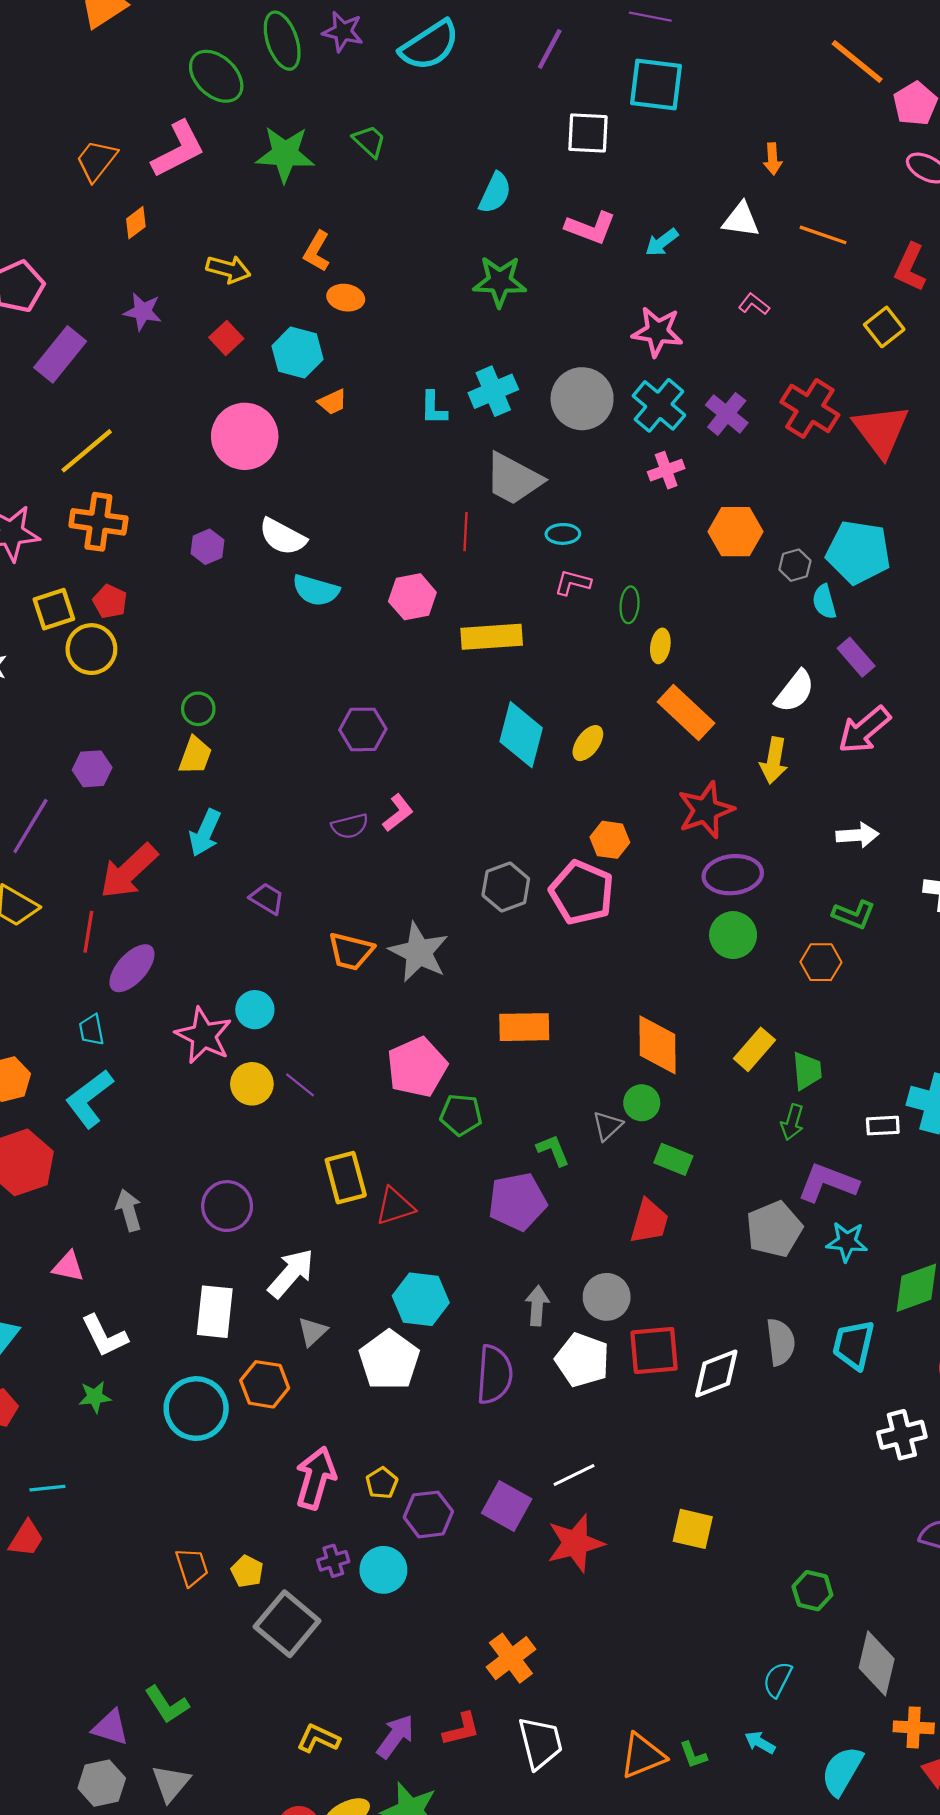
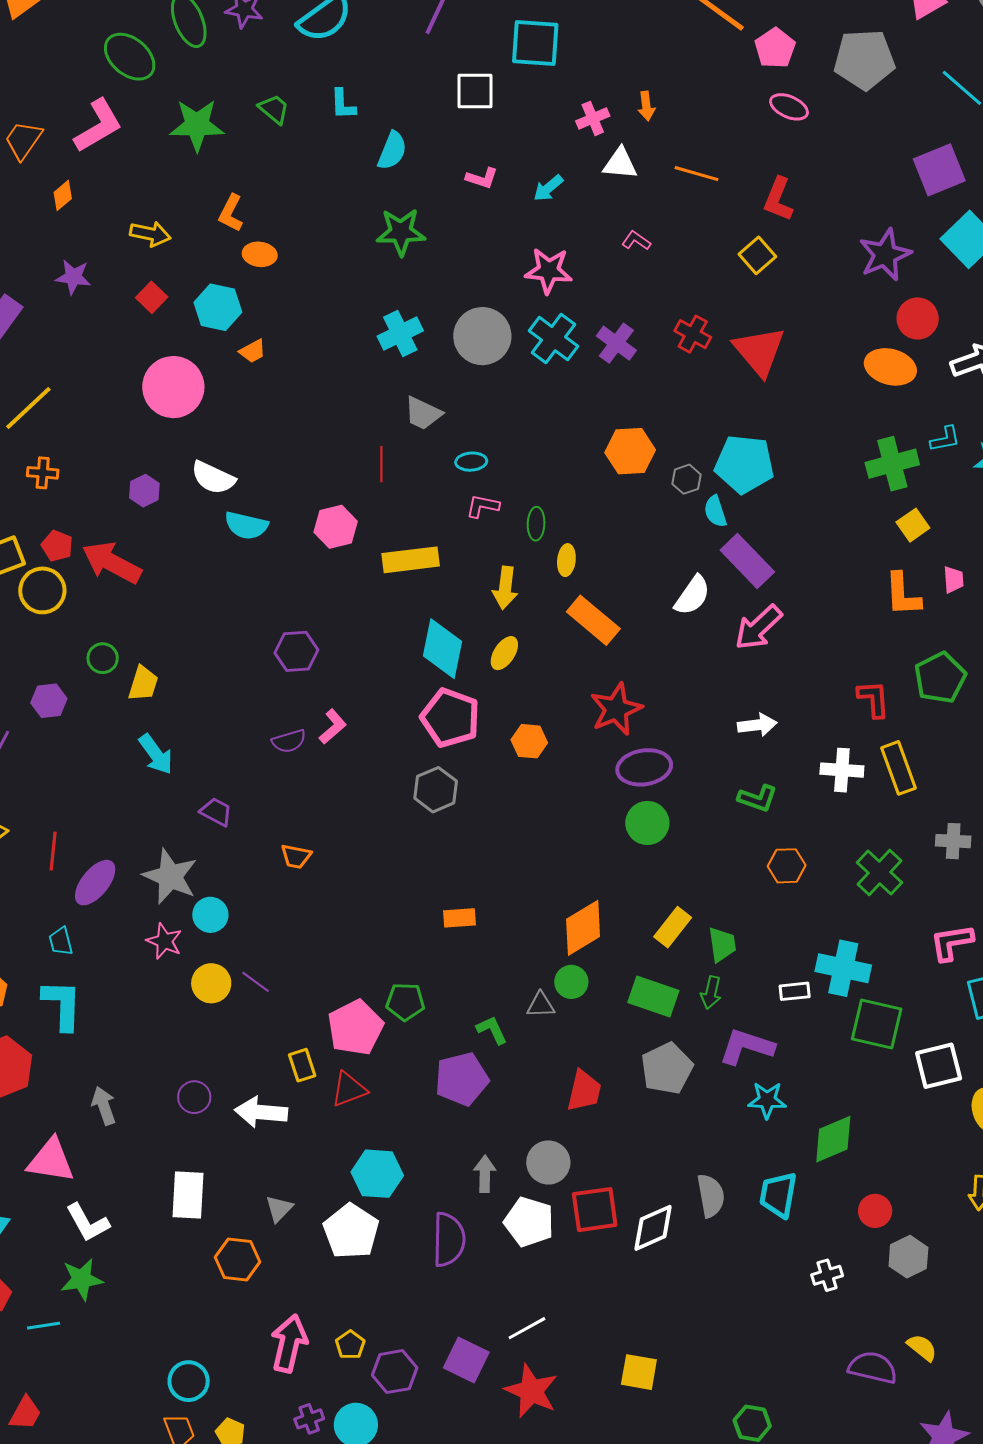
pink L-shape: (590, 228) -> (482, 178), size x0.7
cyan L-shape: (434, 408) -> (343, 104), moved
red cross: (810, 408) -> (693, 334), size x0.7
pink cross: (666, 470) -> (593, 118), moved
gray trapezoid: (513, 479) -> (423, 413), size x0.7
orange cross: (98, 522) -> (43, 473), size x0.6
purple rectangle: (856, 657) -> (747, 561), size x1.5
green circle: (198, 709) -> (103, 658), moved
yellow arrow: (774, 760) -> (505, 588), moved
cyan arrow: (205, 833) -> (156, 754), turned -57
red arrow: (129, 871) -> (112, 563), moved, turned 74
pink pentagon: (582, 892) -> (450, 718), moved
orange trapezoid: (351, 951) -> (296, 856), size x0.7
gray star: (419, 952) -> (170, 876), moved
orange hexagon: (821, 962) -> (787, 866), moved
orange rectangle: (524, 1027) -> (459, 918), size x0.7
pink star: (204, 1036) -> (164, 941), size x0.7
orange diamond: (657, 1045) -> (583, 928), turned 62
pink pentagon: (417, 1067) -> (355, 1028), moved
cyan L-shape: (89, 1099) -> (62, 1005), turned 132
gray triangle: (607, 1126) -> (541, 1005), turned 44
green rectangle: (673, 1159) -> (653, 997), moved, size x1.4
yellow rectangle: (346, 1178) -> (302, 1065), size x0.7
purple circle: (227, 1206) -> (194, 1097), size x0.7
gray pentagon: (774, 1229) -> (667, 1068), moved
pink triangle: (68, 1266) -> (51, 1160), size x1.6
white arrow: (291, 1273) -> (261, 1112), moved, turned -123
green star: (95, 1397) -> (82, 1279), size x1.4
cyan circle: (196, 1409) -> (189, 1381), moved, size x0.7
white cross: (902, 1435) -> (827, 1275), size x0.7
cyan line: (47, 1488) -> (44, 1326), moved
red star: (575, 1543) -> (531, 1391), turned -30

